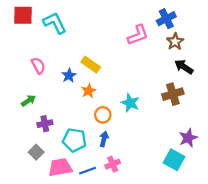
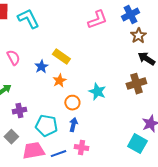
pink L-shape: (138, 35) -> (97, 20), moved
pink cross: (113, 164) -> (81, 148), turned 32

